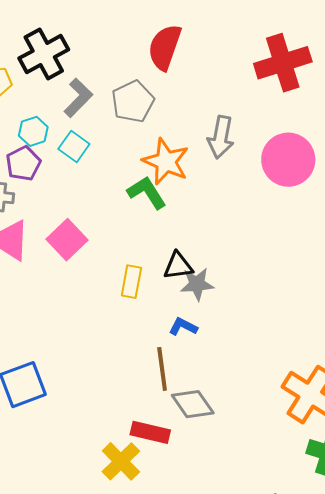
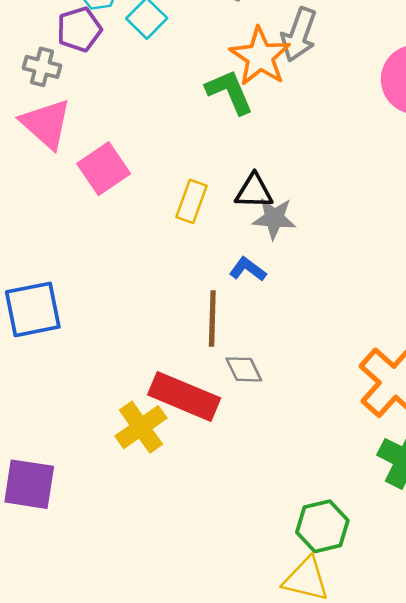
gray arrow: (221, 137) -> (299, 35), moved
pink square: (67, 240) -> (104, 169), moved
gray diamond: (193, 404) -> (244, 369), size x0.7
red rectangle: (150, 432) -> (184, 396), size x1.4

